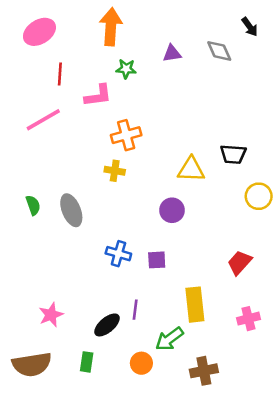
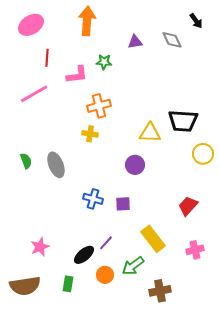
green star: (126, 69) -> (104, 62), moved
black trapezoid: (233, 154) -> (183, 121), size x1.4
yellow rectangle: (195, 305) -> (153, 239), turned -32
purple line: (135, 310) -> (106, 243), turned 35
orange circle: (141, 363) -> (105, 275), moved

